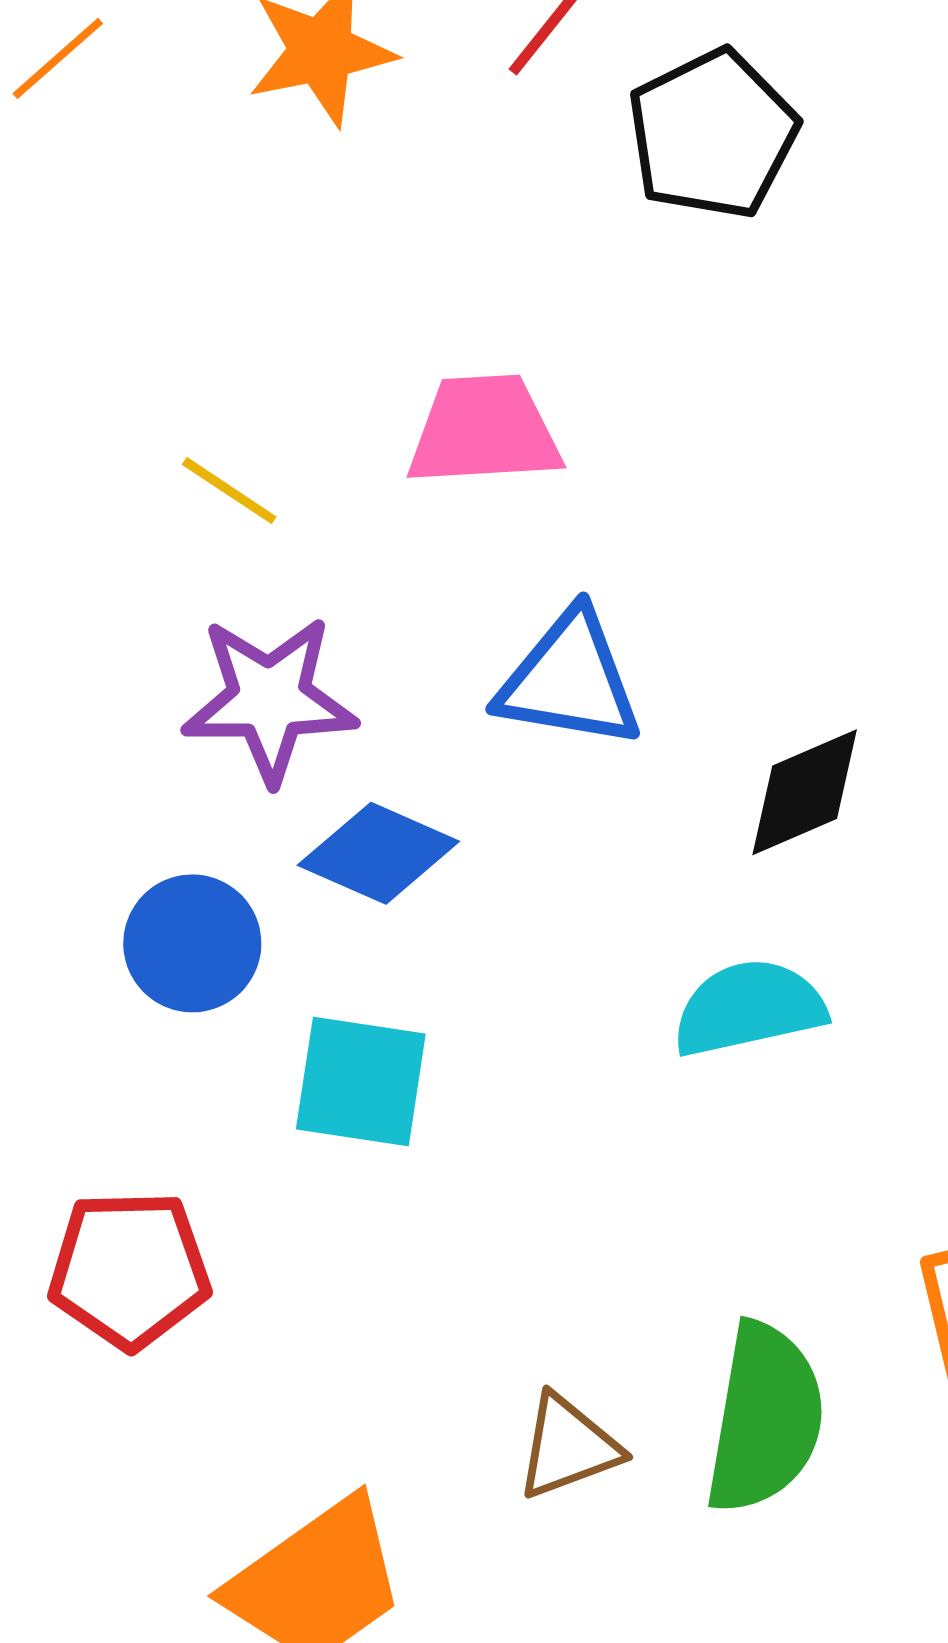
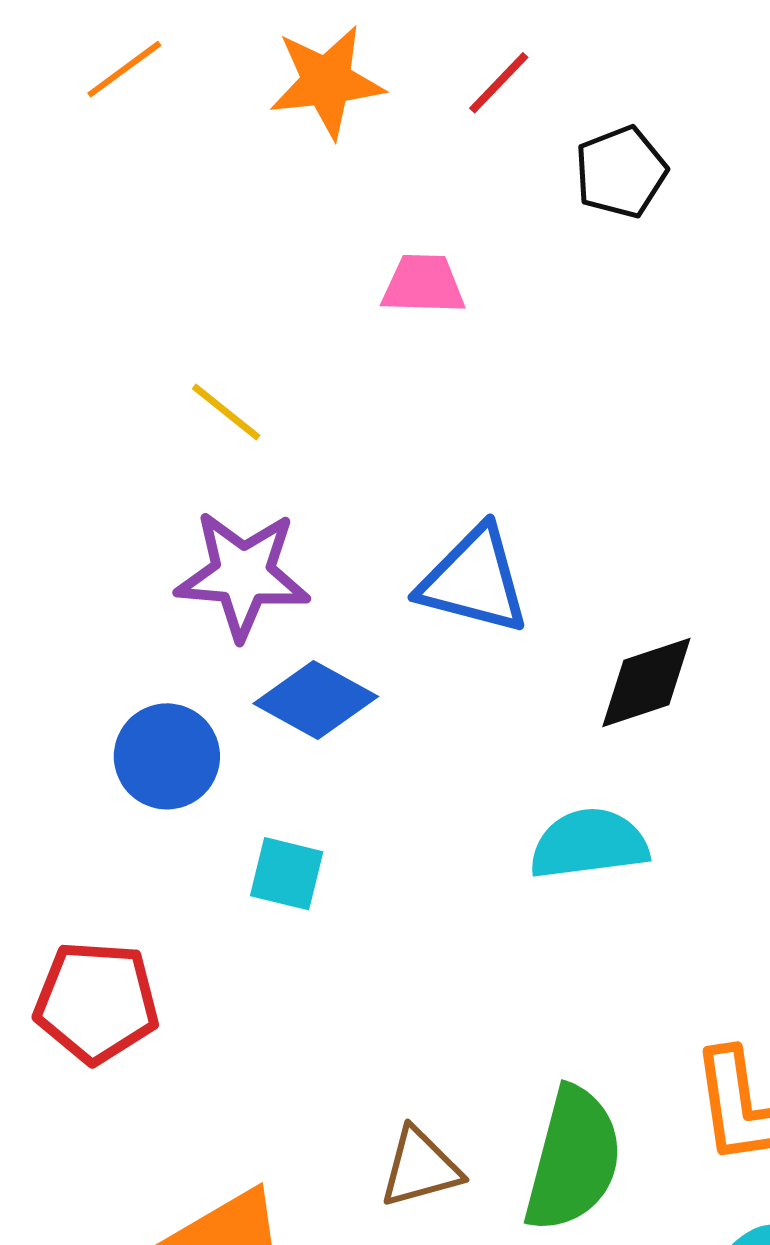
black pentagon: (712, 134) -> (621, 172), size x0.7
pink trapezoid: (484, 431) -> (423, 284), moved, size x0.7
cyan square: (361, 1081) -> (287, 874), size x0.7

